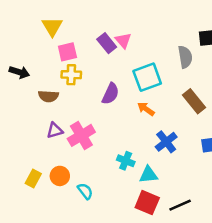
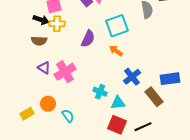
black arrow: (19, 72) -> (41, 20), moved
brown rectangle: (194, 101) -> (154, 97), moved
purple triangle: (55, 130) -> (44, 68), turned 48
yellow rectangle: (33, 178) -> (27, 114), moved, turned 32

